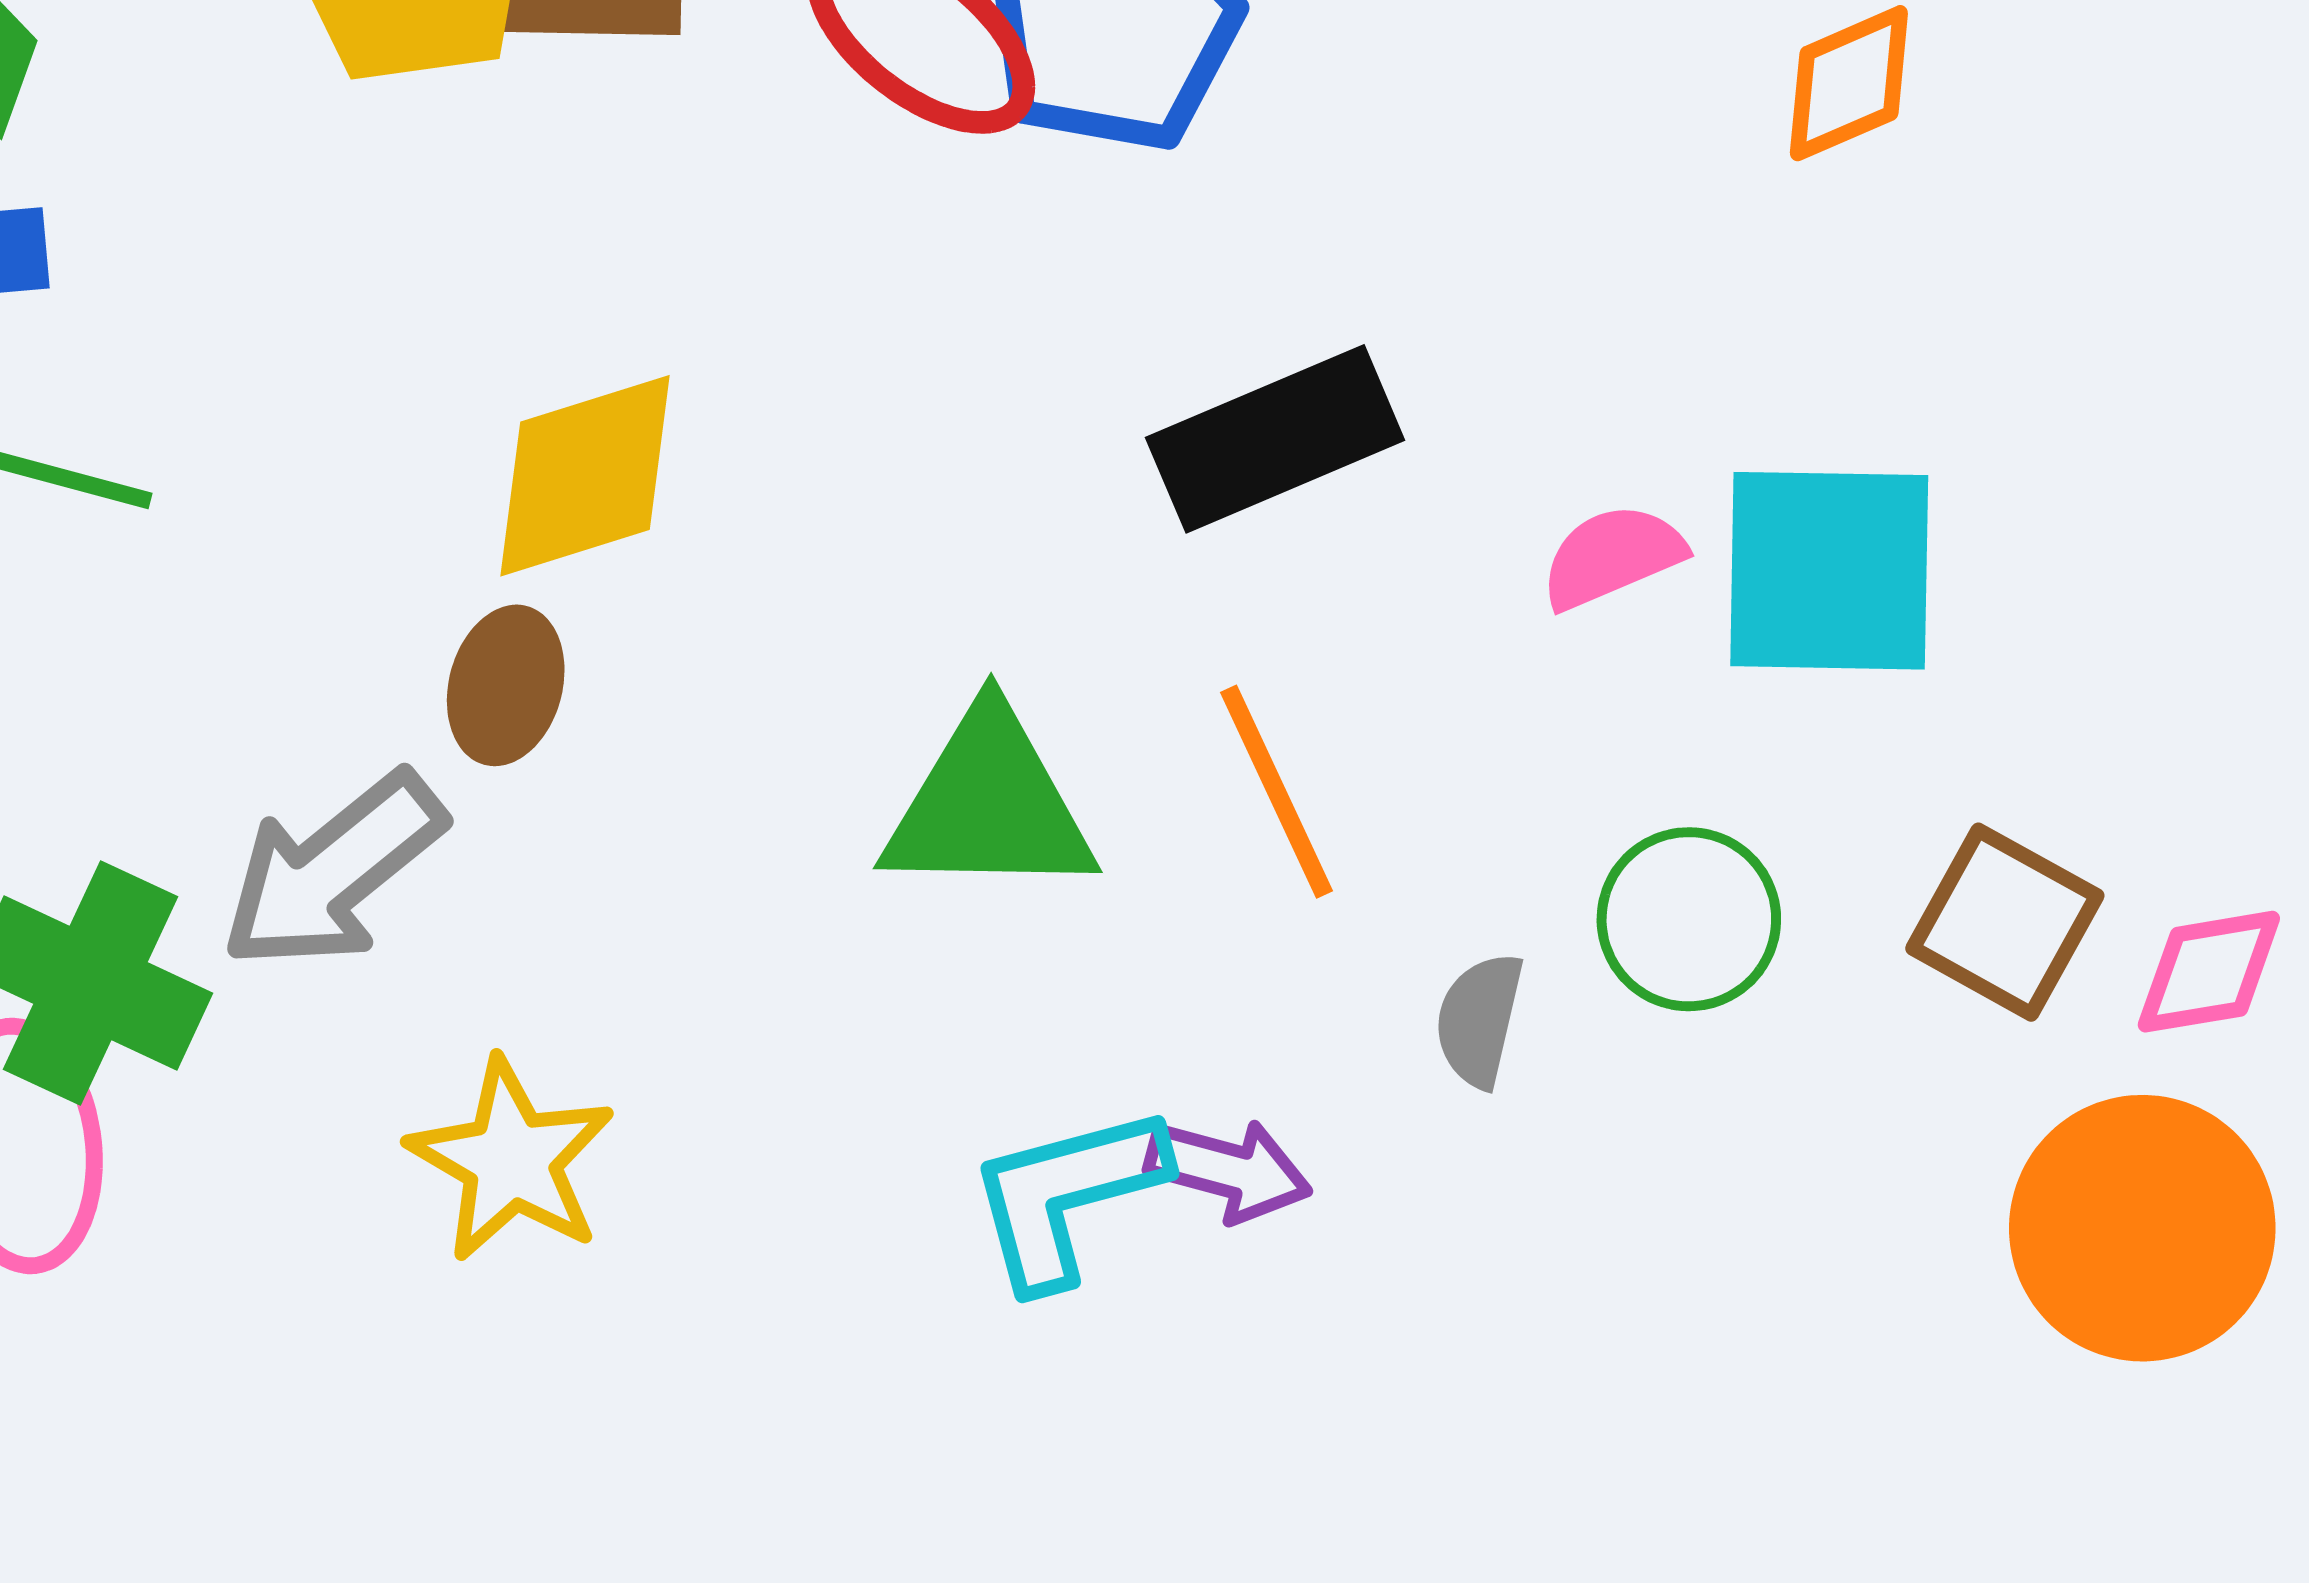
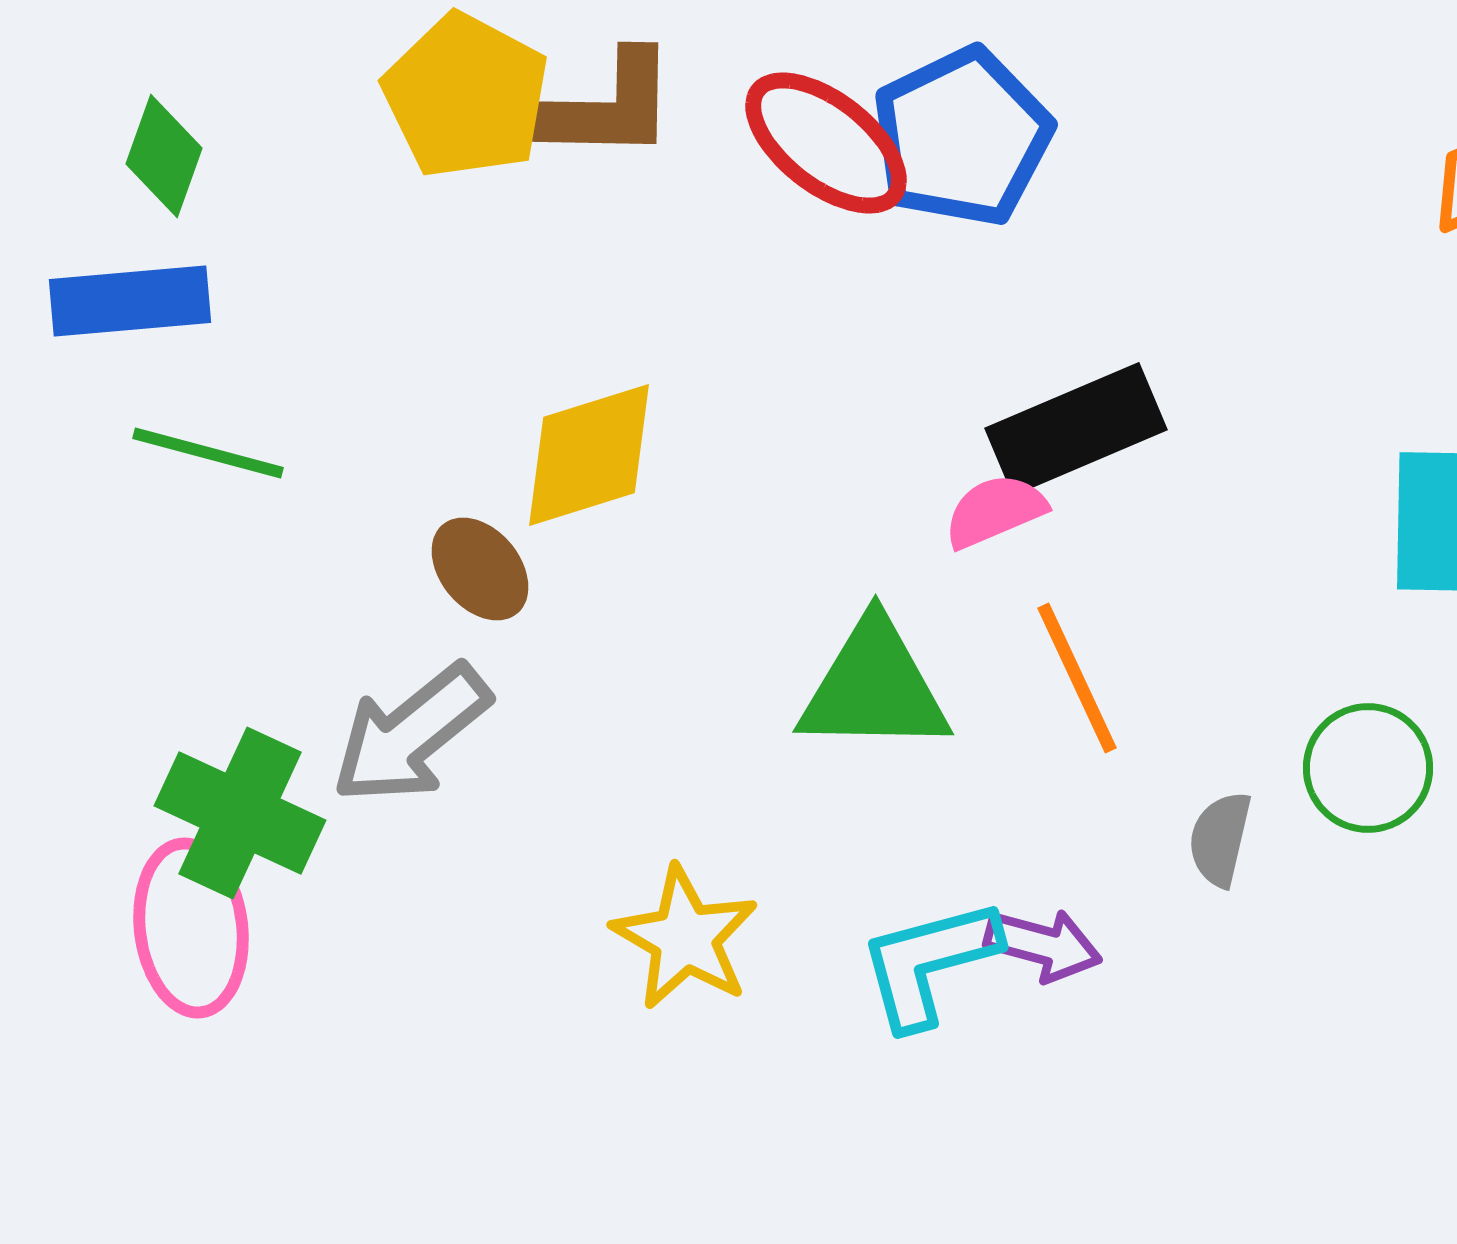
pink semicircle: (1612, 556) -> (995, 511), moved
brown ellipse: (506, 685) -> (480, 569), moved, turned -55
yellow star: (511, 1160) -> (685, 938), moved

